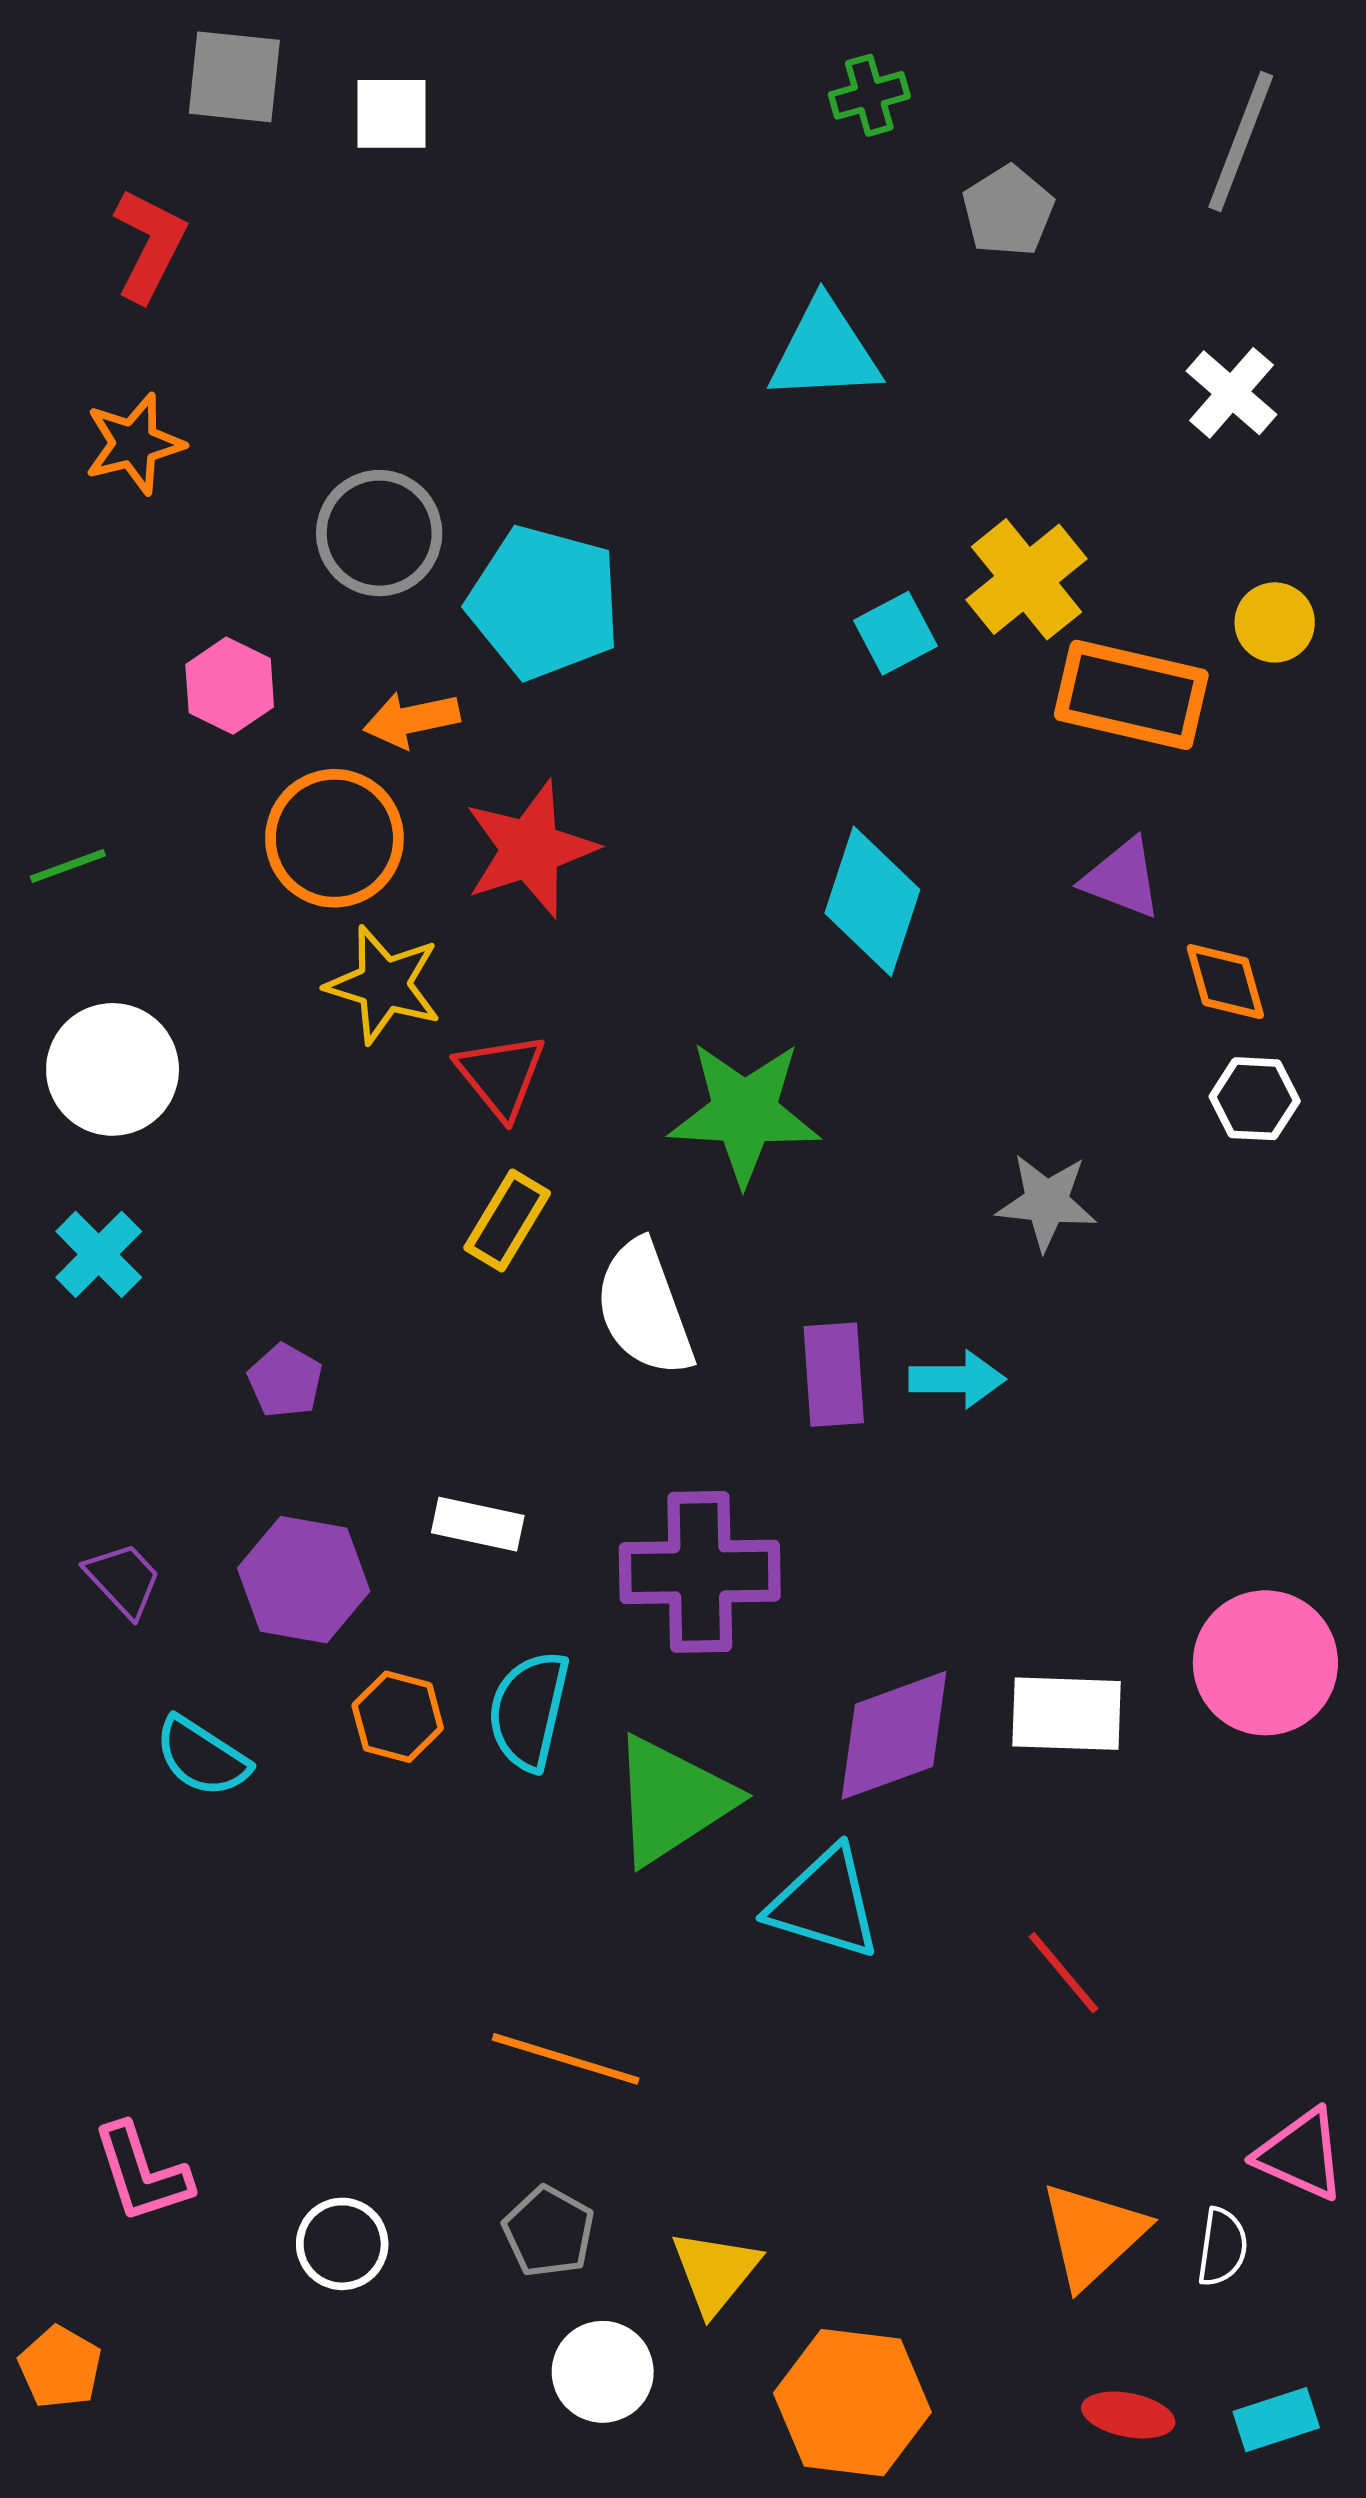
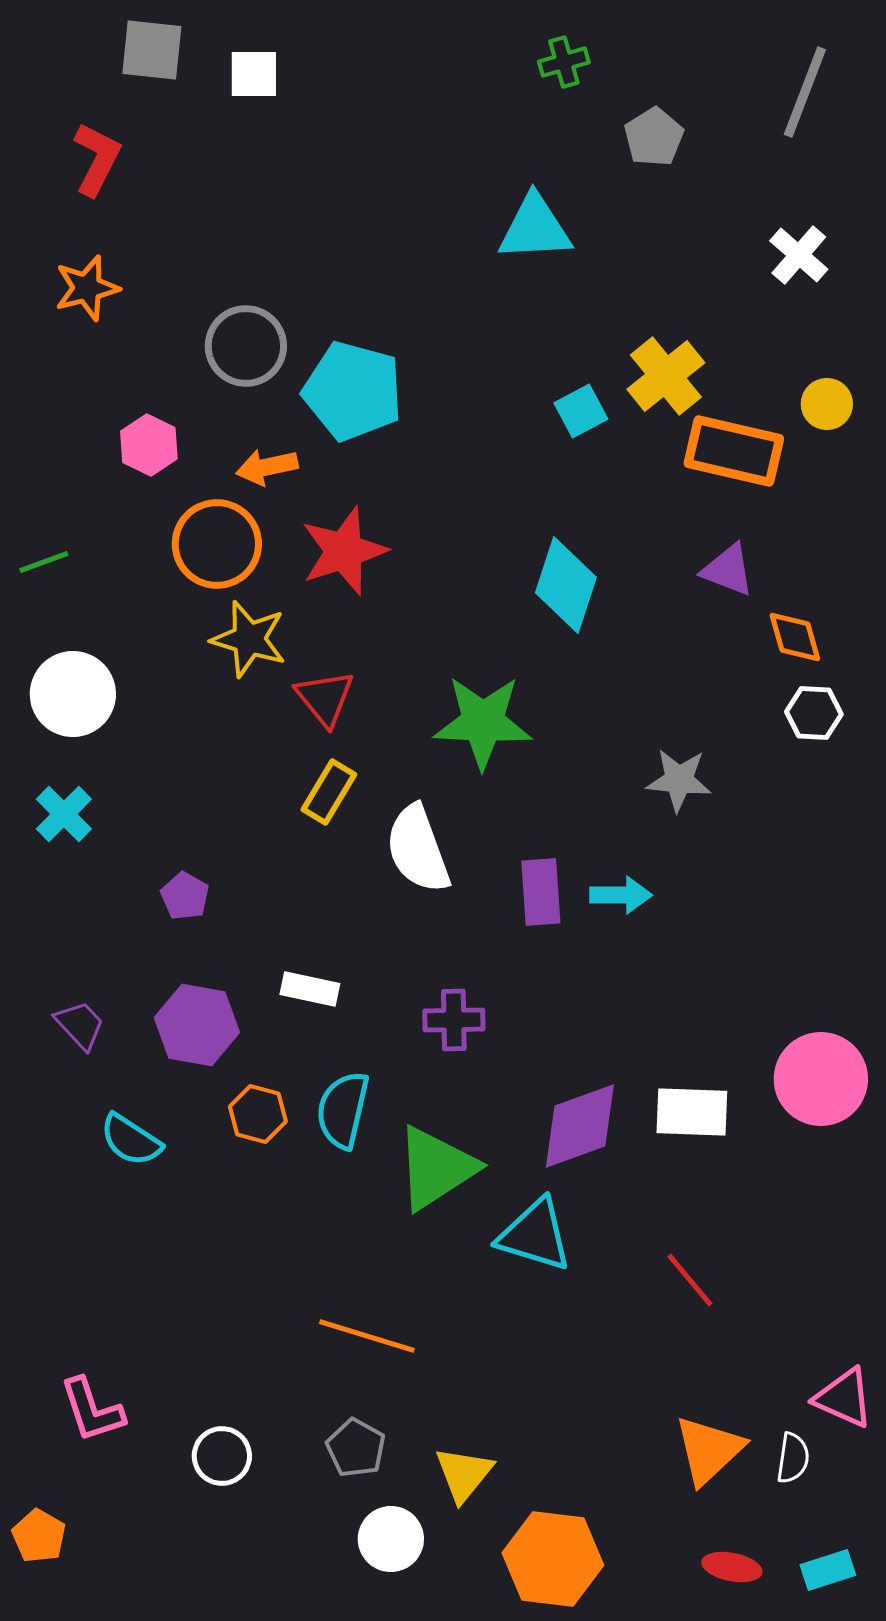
purple cross: (700, 1572) -> (454, 1020), size x0.6

